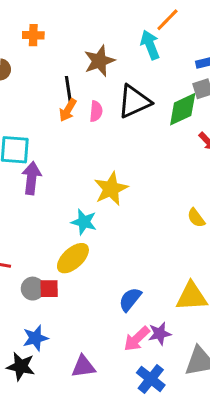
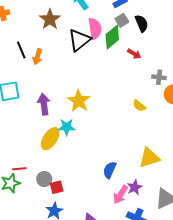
black line: (68, 89) -> (21, 50), moved
pink semicircle: (96, 111) -> (95, 29), moved, size x1.5
purple arrow: (31, 178) -> (44, 104), moved
yellow ellipse: (73, 258) -> (50, 139), moved
red square: (49, 289) -> (57, 187), moved

